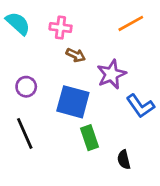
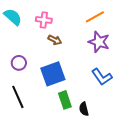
purple star: (111, 74) -> (99, 42), moved, turned -30
blue square: (73, 102) -> (53, 74), turned -35
black semicircle: (124, 160) -> (84, 109), moved

